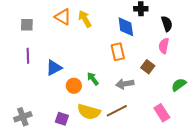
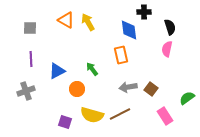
brown square: (148, 67) -> (151, 89), moved
green arrow: (93, 79) -> (92, 69), moved
green semicircle: (179, 85) -> (187, 98), moved
gray cross: (23, 117) -> (26, 91), moved

